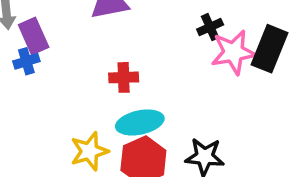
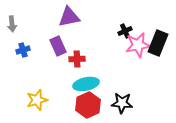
purple rectangle: (34, 36) -> (58, 46), moved
yellow star: (89, 151) -> (37, 100), moved

